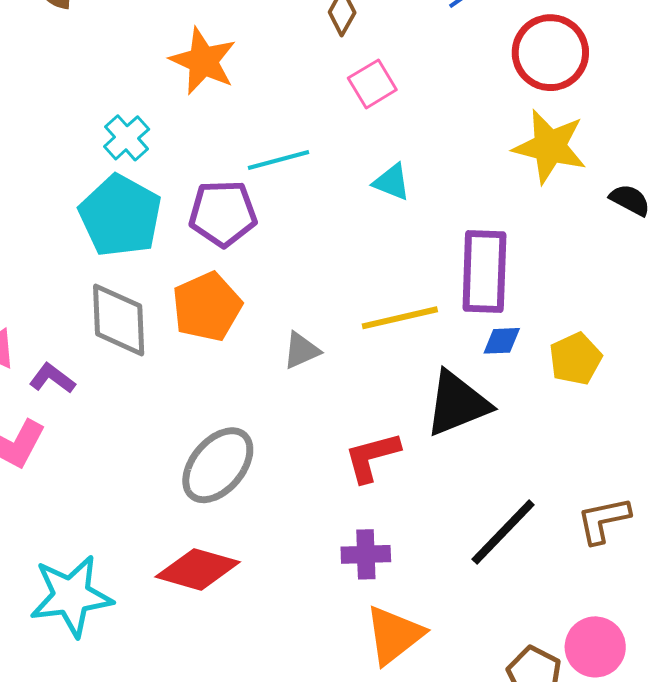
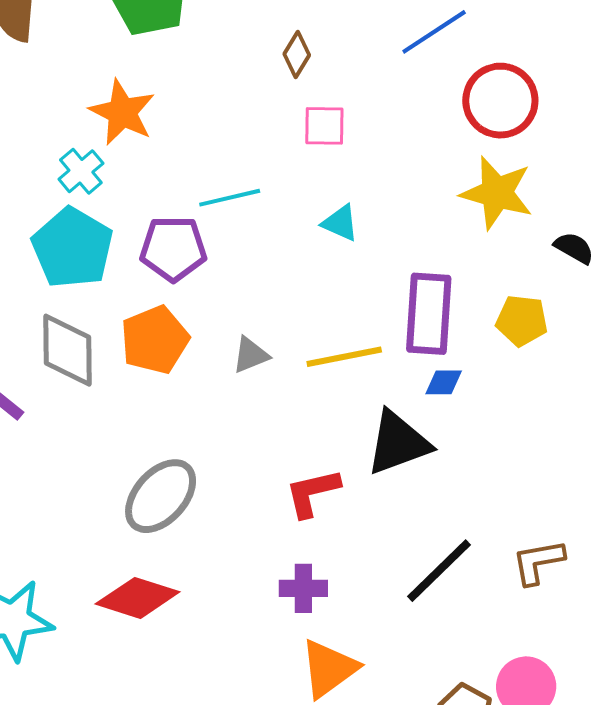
orange star: (203, 61) -> (122, 112), moved
pink square: (372, 84) -> (324, 126), turned 30
gray triangle: (301, 350) -> (251, 355), moved
yellow pentagon: (575, 359) -> (522, 320), moved, turned 30

